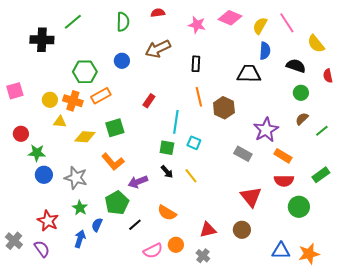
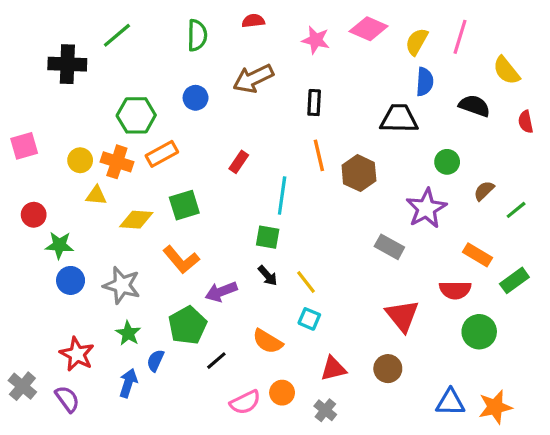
pink line: (287, 23) -> (460, 37), turned 50
green circle: (301, 93) -> (447, 162), moved
cyan square: (194, 143) -> (309, 319), moved
orange rectangle: (283, 156) -> (478, 255), moved

